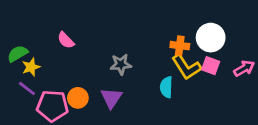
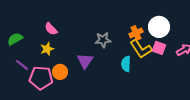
orange cross: (180, 46) -> (136, 33), turned -32
gray star: (121, 64) -> (103, 40), moved
yellow star: (31, 67) -> (47, 49), moved
purple triangle: (111, 98) -> (85, 61), moved

